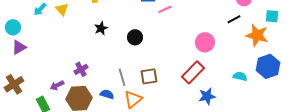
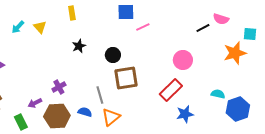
black line: (234, 19) -> (203, 28), moved
orange star: (257, 35) -> (235, 53), turned -30
blue hexagon: (268, 66) -> (238, 109), moved
brown square: (149, 76) -> (126, 78), moved, size x1.4

